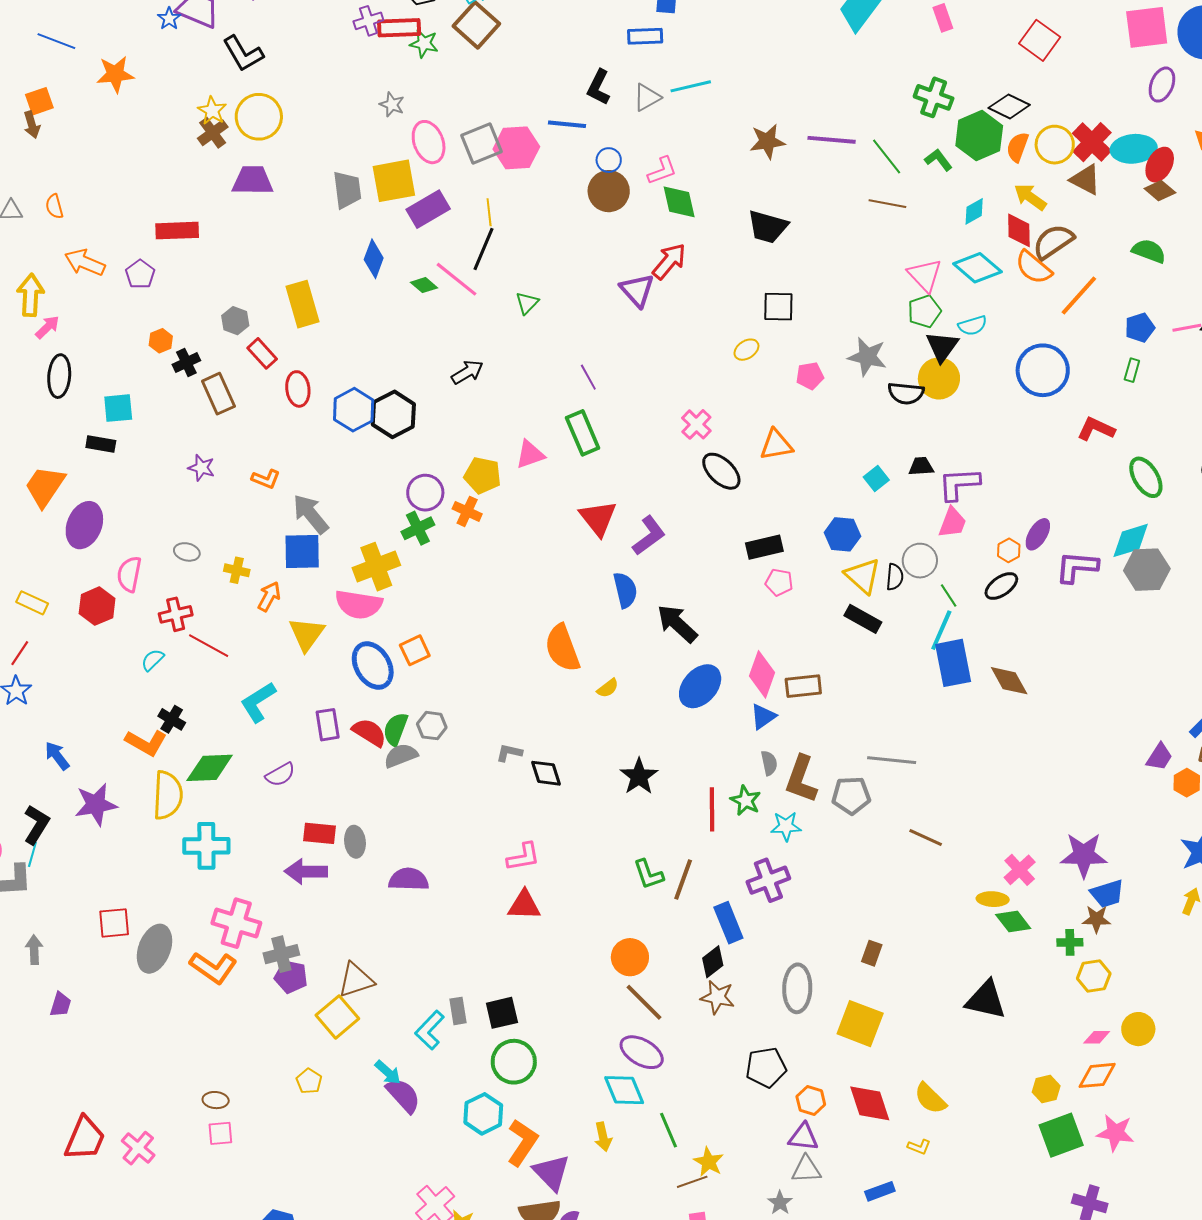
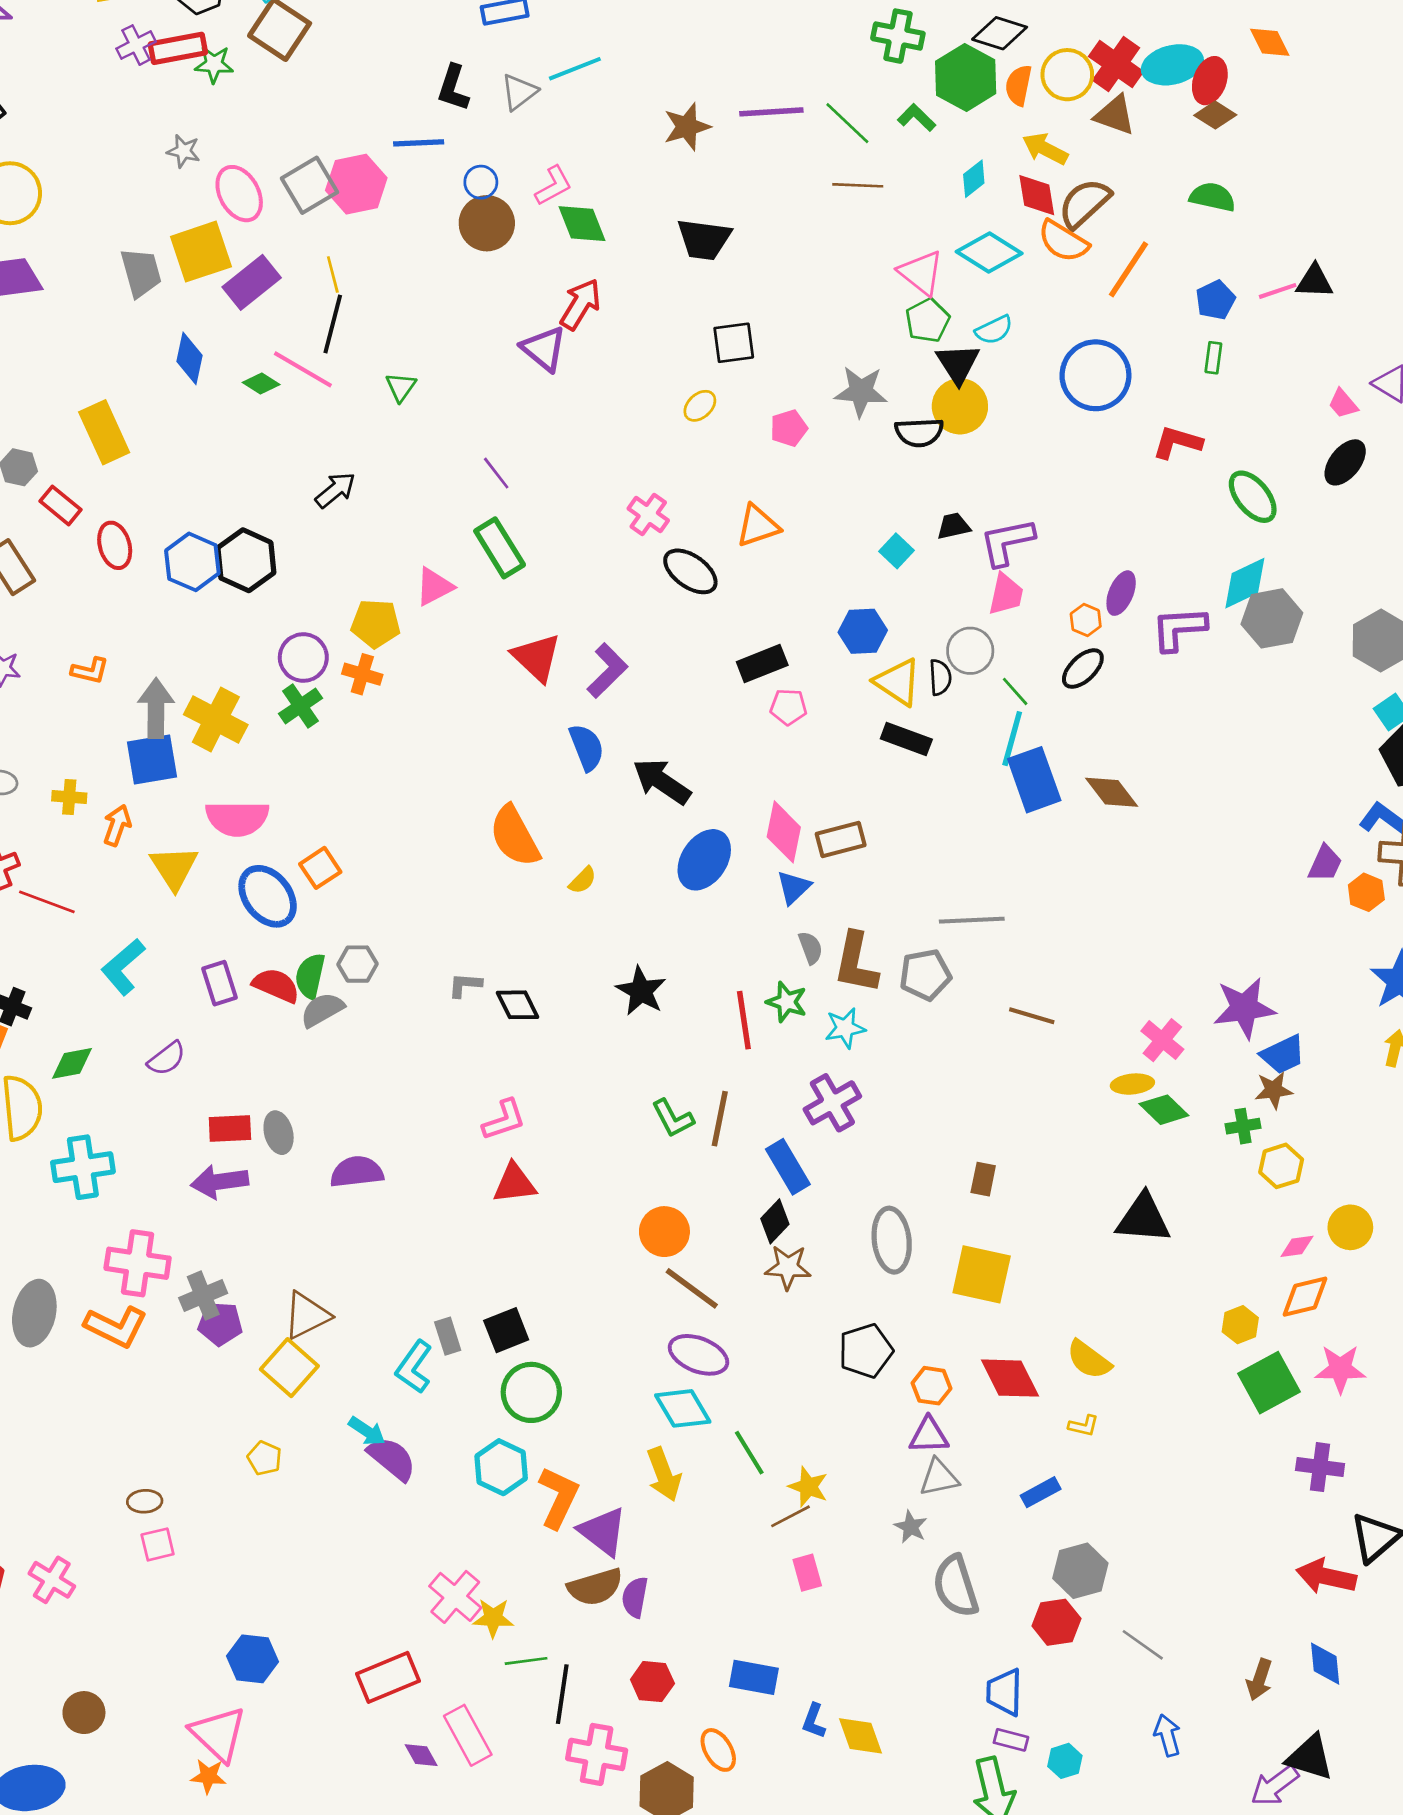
gray arrow: (311, 514) -> (156, 708), turned 48
yellow cross: (376, 567) -> (216, 720), moved, turned -33
green diamond: (210, 768) -> (72, 1063), size x0.7
yellow arrow: (603, 1137) -> (664, 1474), size x1.4

